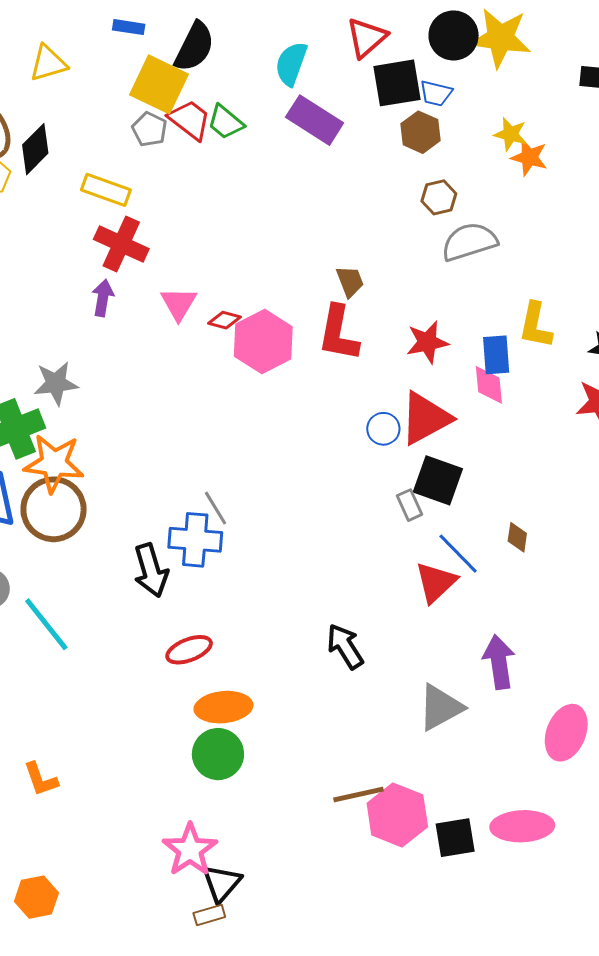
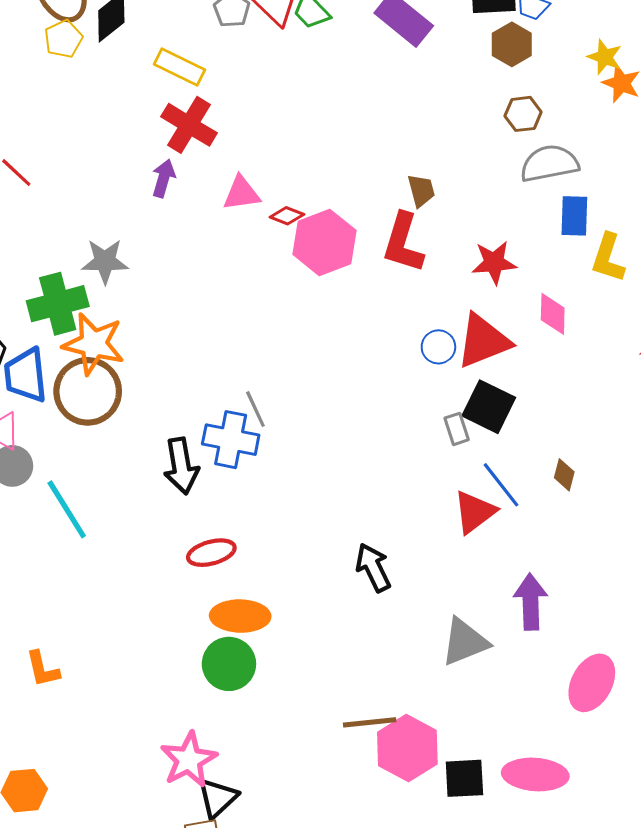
pink triangle: (179, 304) -> (241, 193), turned 45
blue rectangle: (496, 355) -> (574, 216), moved

